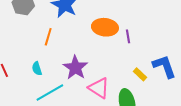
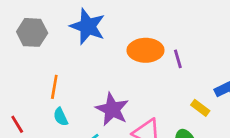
orange line: (48, 37) -> (54, 87), moved

